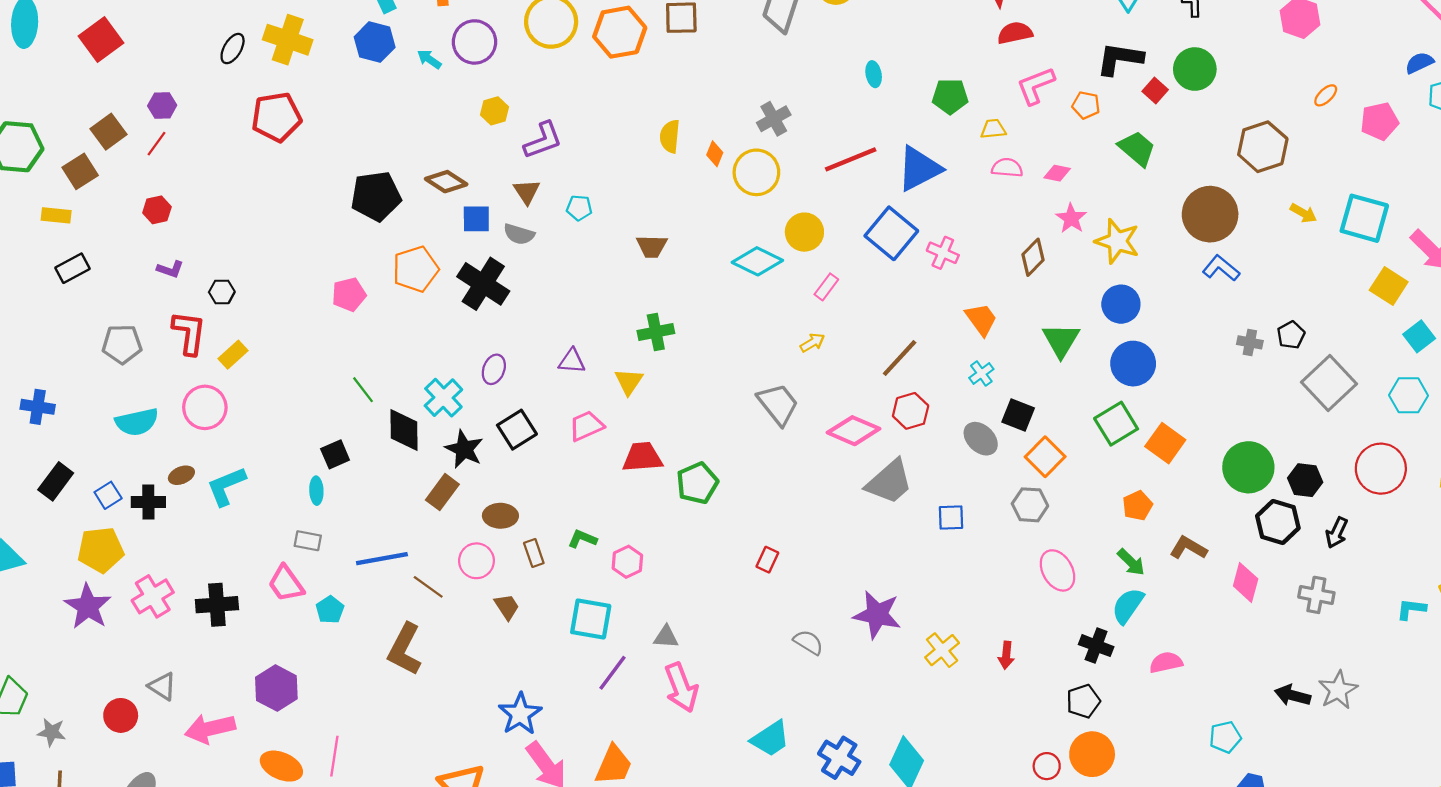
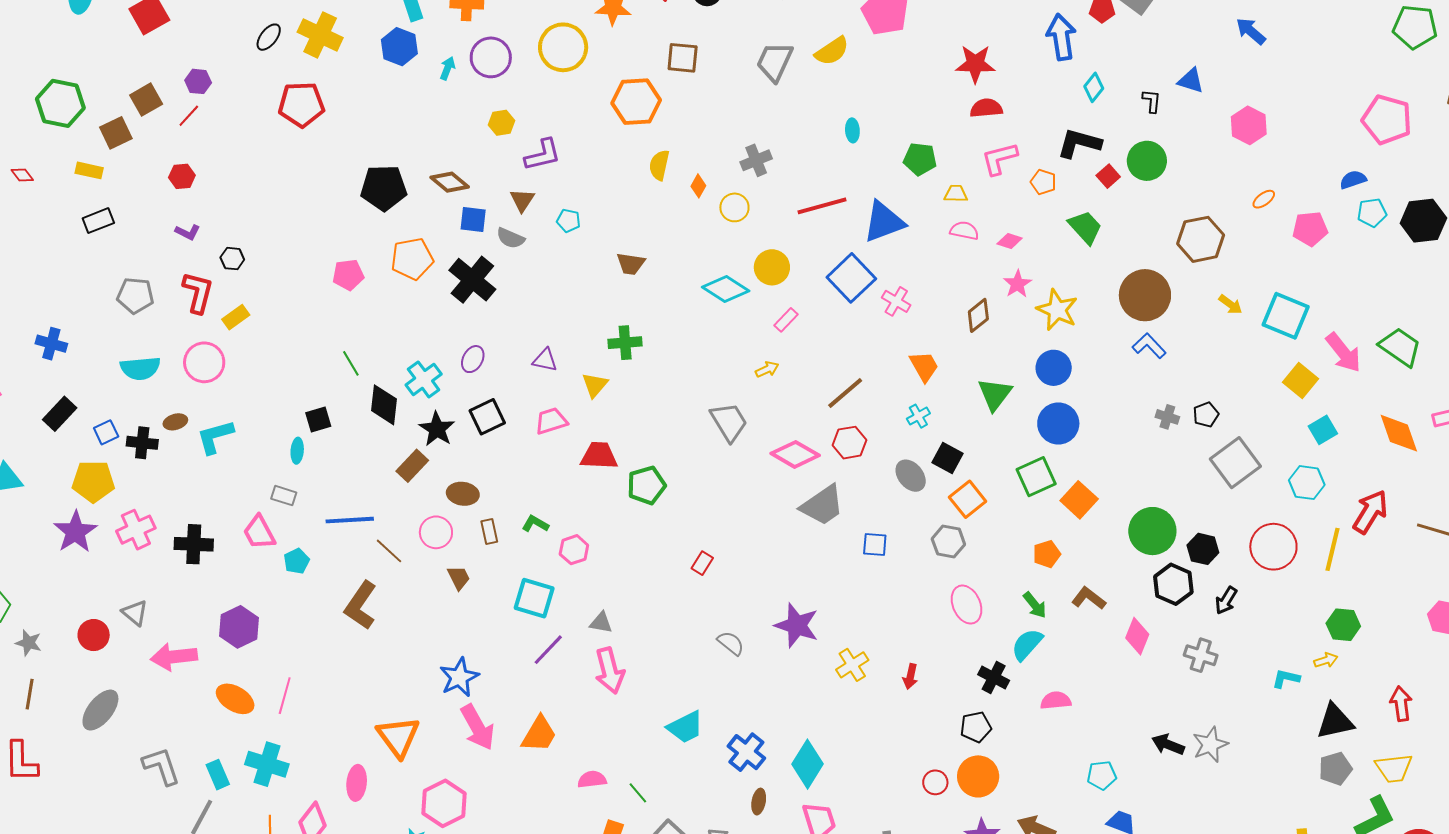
orange hexagon: (620, 32) -> (636, 102), moved
cyan arrow: (429, 59) -> (448, 68), turned 70
yellow circle: (756, 172) -> (734, 207), size x0.7

